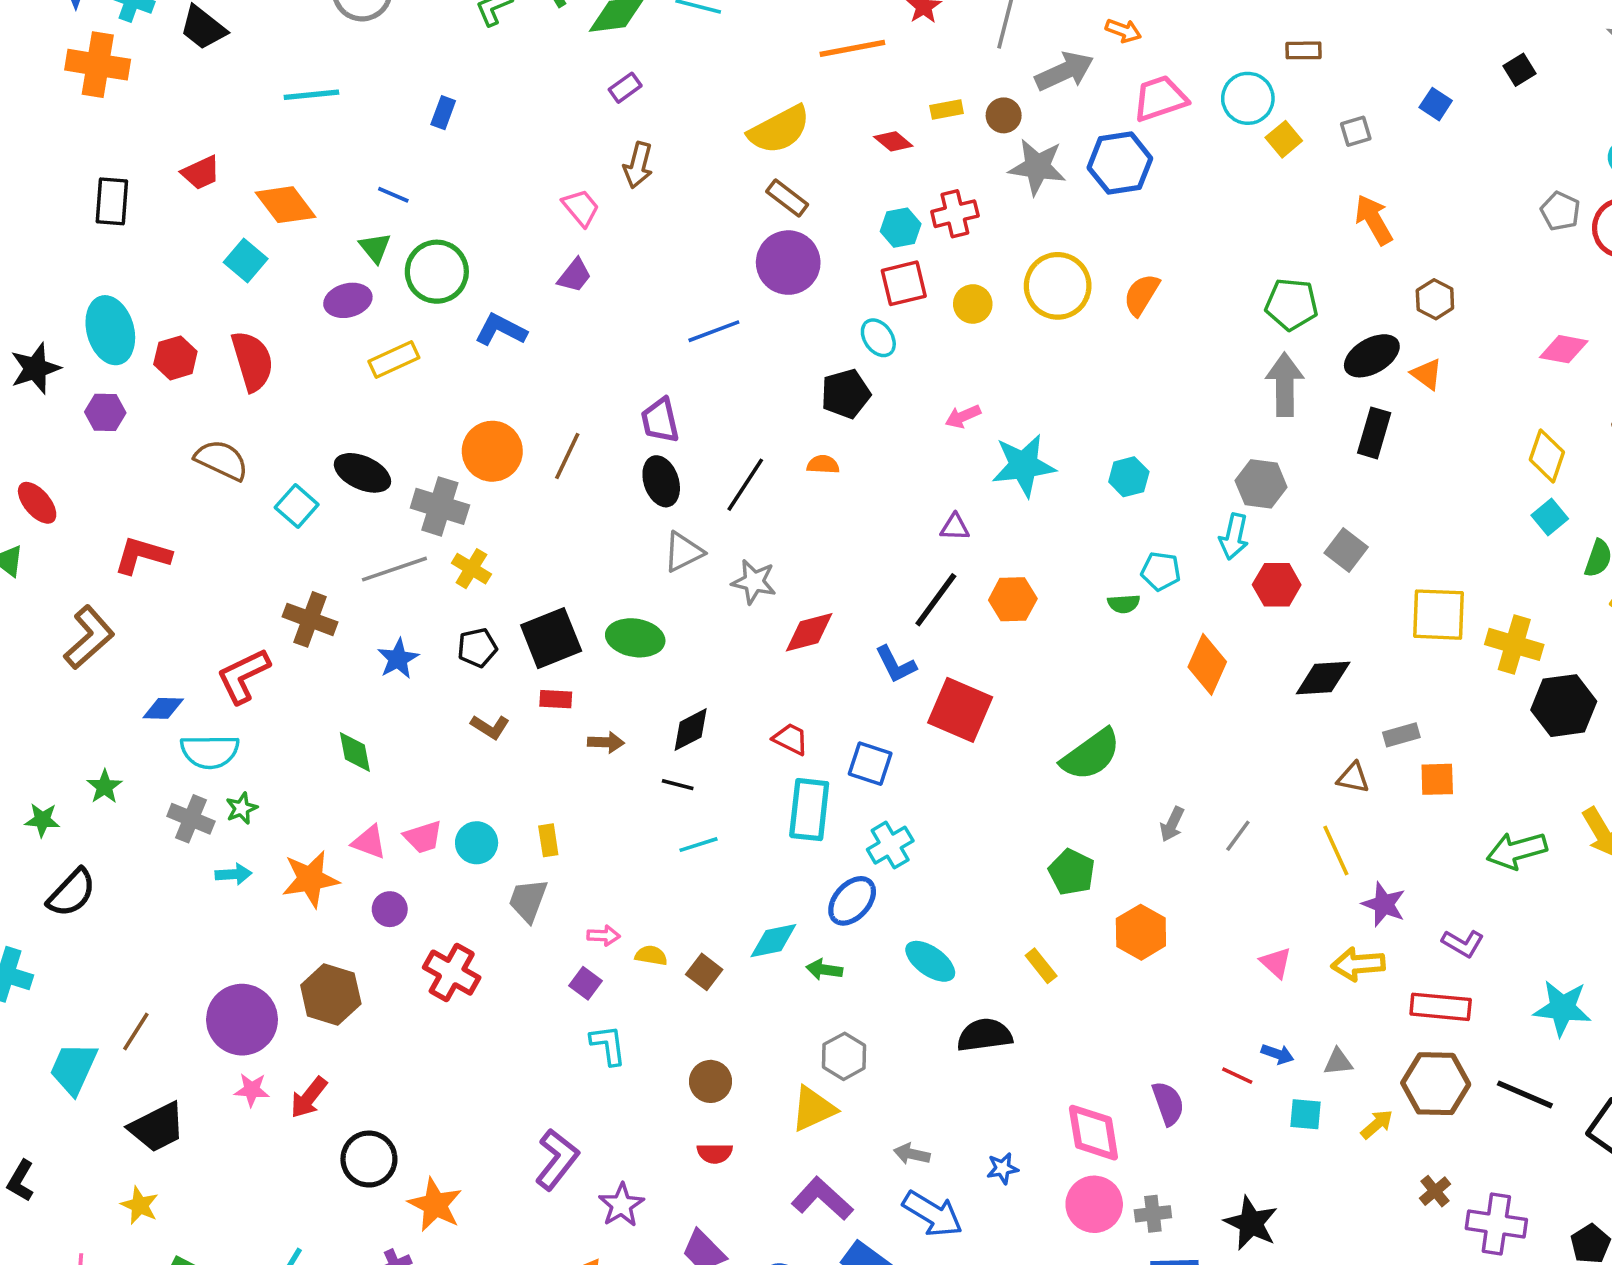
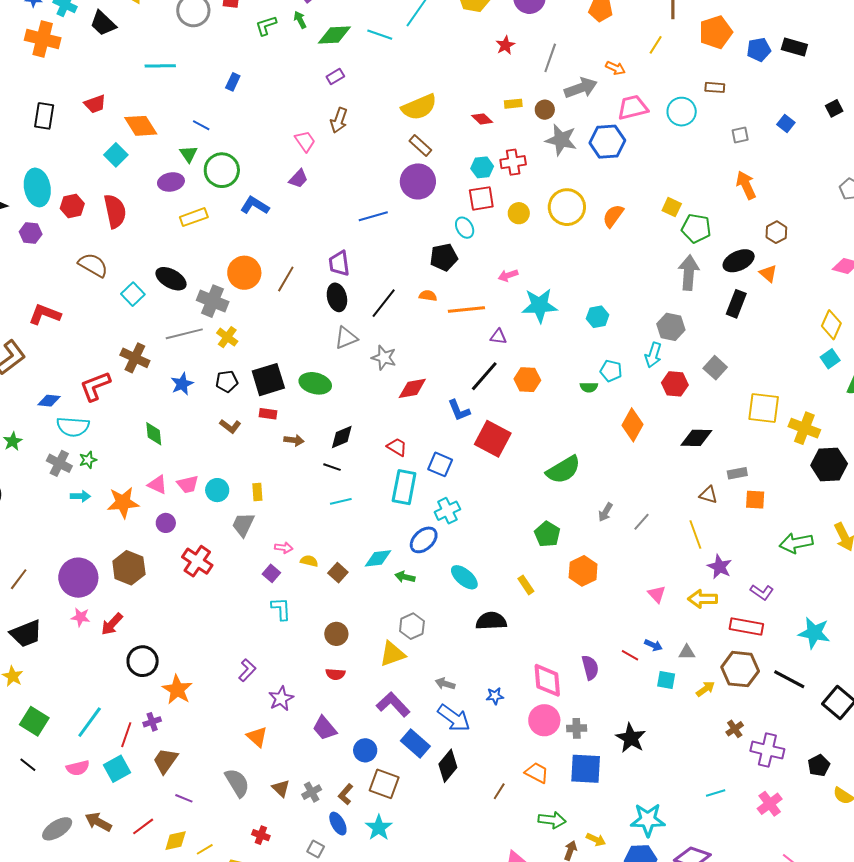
orange line: (852, 48) -> (466, 309), moved
yellow square: (1284, 139) -> (672, 207), moved, turned -30
purple L-shape: (557, 1159) -> (247, 670), size x0.7

